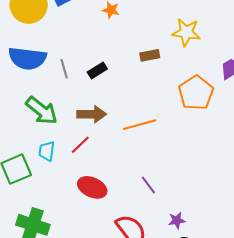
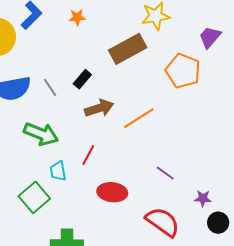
brown rectangle: (150, 55) -> (128, 49), size x1.8
brown arrow: (92, 114) -> (99, 108), moved
purple star: (177, 220) -> (203, 198), turned 30

